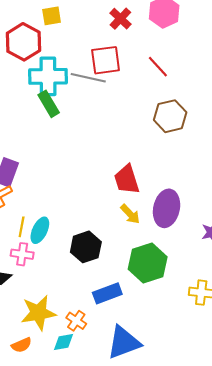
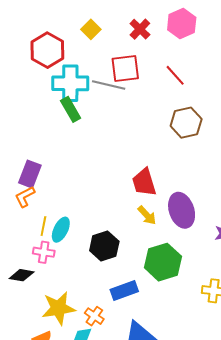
yellow square: (52, 16) -> (91, 29), moved, turned -36
purple ellipse: (167, 208) -> (182, 210), turned -32

